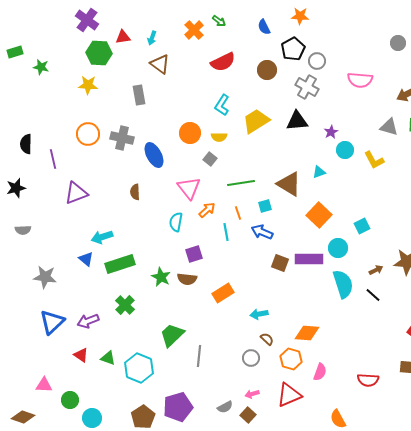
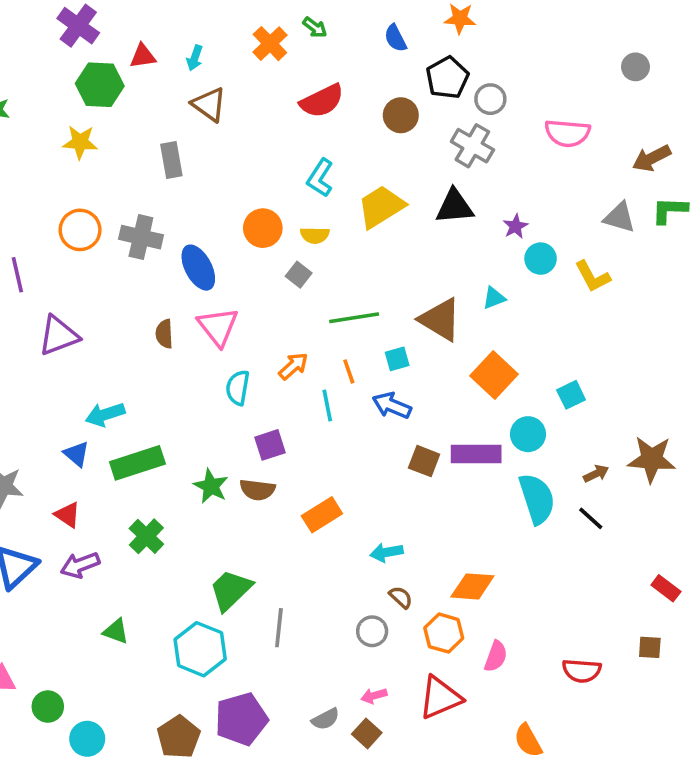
pink triangle: (189, 188) -> (218, 327), moved
red triangle: (81, 355) -> (68, 515), moved
cyan hexagon: (139, 368) -> (200, 649), moved

